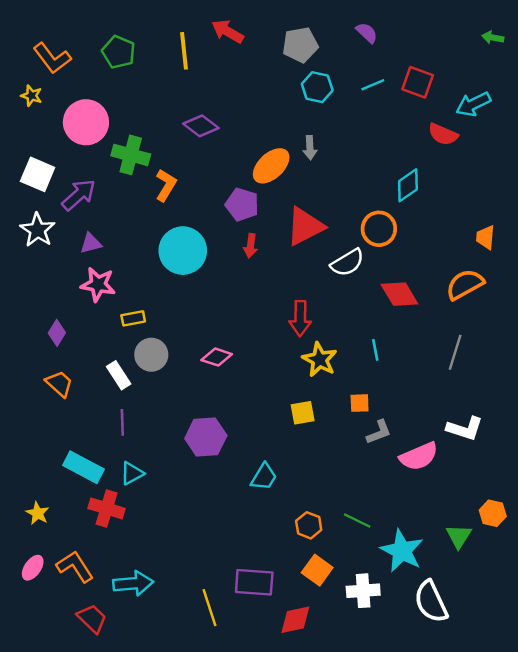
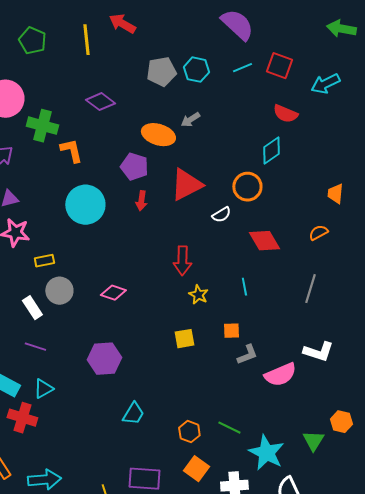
purple semicircle: (367, 33) -> (237, 25), size x1.8
green arrow: (493, 38) -> (341, 29), size x1.6
gray pentagon: (300, 45) -> (161, 72), moved
red semicircle: (443, 134) -> (285, 114), moved
gray arrow: (310, 148) -> (190, 120), turned 60
orange ellipse: (271, 166) -> (158, 135), turned 60
orange L-shape: (166, 185) -> (71, 151), turned -44
white semicircle: (347, 263) -> (221, 215), size x0.7
orange semicircle: (465, 284) -> (318, 233), size x0.6
yellow star: (320, 360) -> (198, 295), size x0.7
purple line: (122, 422) -> (35, 347), turned -70
cyan trapezoid: (264, 477) -> (133, 414), moved

